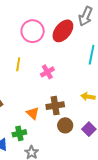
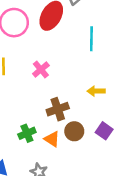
orange triangle: (33, 113) -> (52, 139), moved
green cross: (19, 133) -> (27, 133), moved

